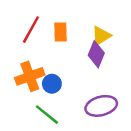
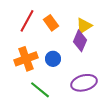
orange rectangle: (61, 32) -> (51, 23), turned -35
blue circle: (52, 84) -> (53, 59), moved

